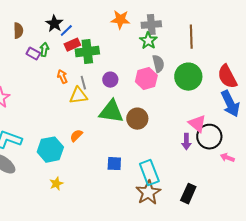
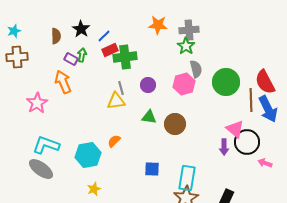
black star: (54, 24) -> (81, 29), moved
brown line: (191, 37) -> (251, 100), moved
orange arrow: (62, 77) -> (63, 82), moved, size x1.6
green triangle: (111, 112) -> (149, 117), size x0.6
cyan rectangle: (149, 173) -> (187, 178), turned 30

